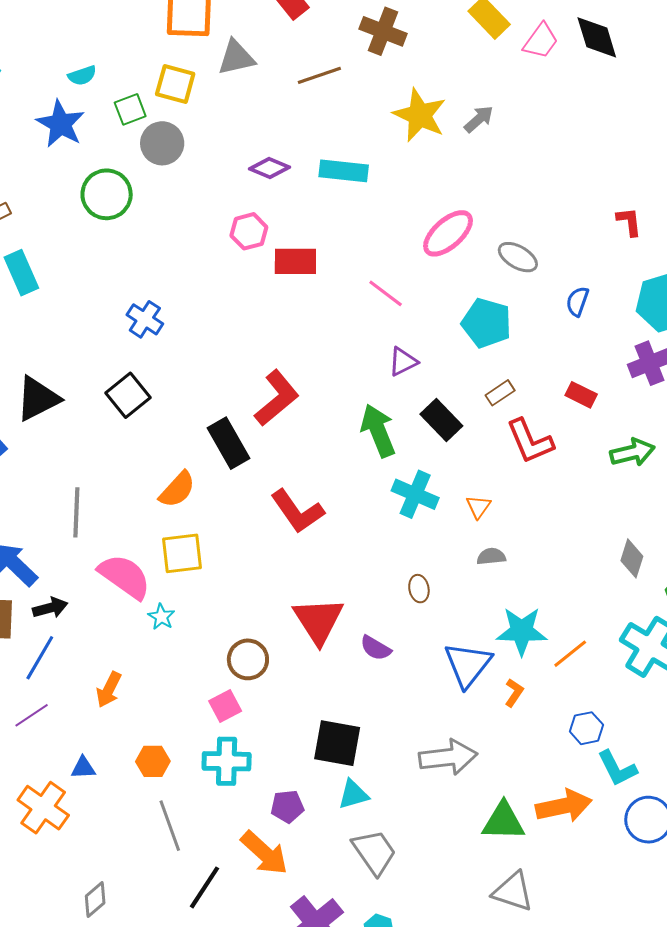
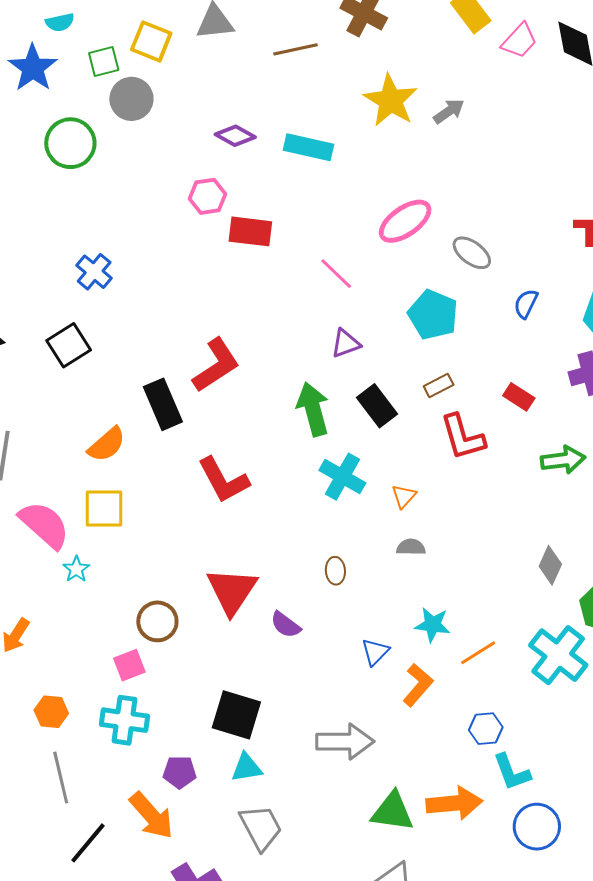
cyan star: (522, 631) -> (433, 625), size x0.7
blue triangle: (468, 665) -> (375, 652), size x0.6
orange L-shape: (514, 693) -> (418, 685), size x1.5

